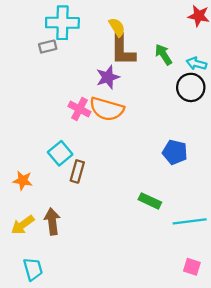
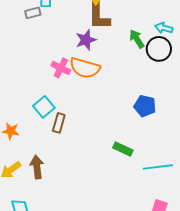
green arrow: (163, 54) -> (137, 39), moved

